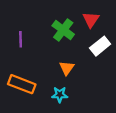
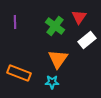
purple line: (21, 39) -> (15, 22), moved
orange triangle: (67, 68) -> (58, 59), size x1.5

